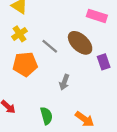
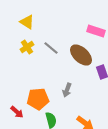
gray line: (50, 46) -> (51, 48), moved
orange pentagon: (25, 64) -> (38, 99), moved

